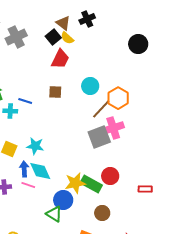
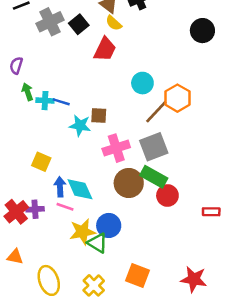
black square: (53, 37) -> (79, 24), moved
brown square: (55, 92) -> (99, 116), moved
cyan cross: (10, 111) -> (45, 101), moved
pink cross: (113, 128) -> (116, 148), moved
cyan star: (35, 146) -> (80, 126), moved
yellow star: (75, 183) -> (82, 232), moved
green rectangle: (91, 184) -> (154, 177), moved
brown circle: (102, 213) -> (129, 183), moved, size x1.5

